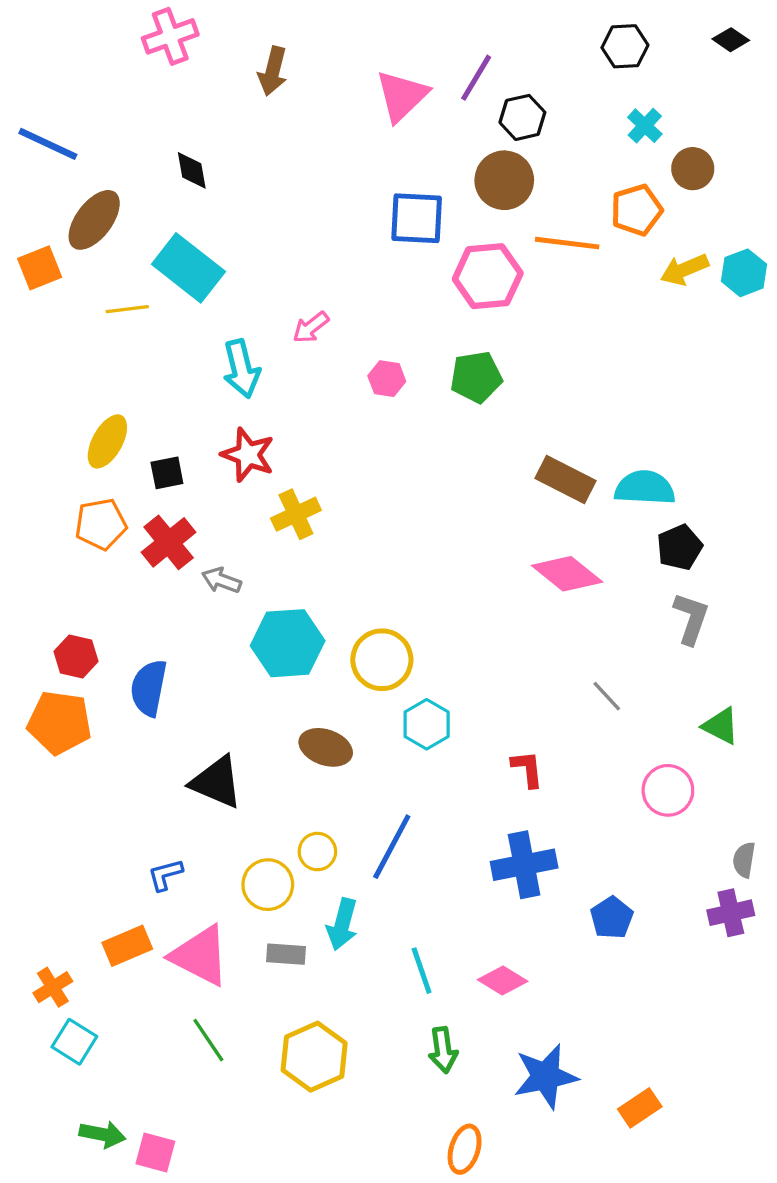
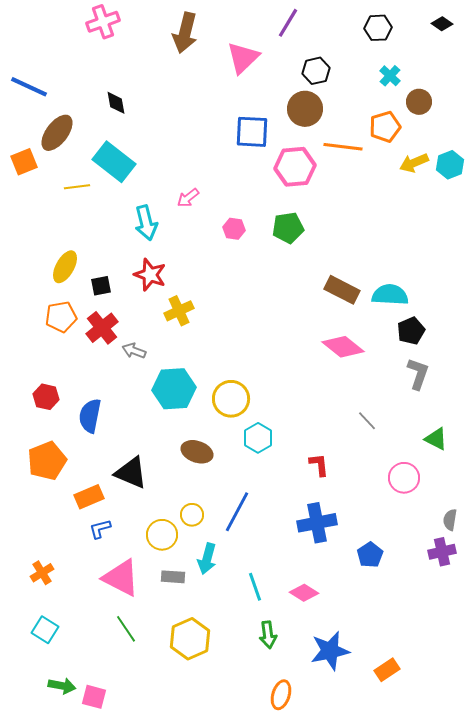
brown arrow: (273, 71) -> (185, 33), moved, size x1.4
purple line: (476, 78) -> (288, 23), moved
orange pentagon: (59, 723) -> (47, 461), moved, turned -30
orange rectangle: (127, 946) -> (89, 497), moved
orange cross: (53, 987) -> (42, 573), moved

